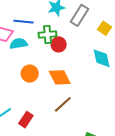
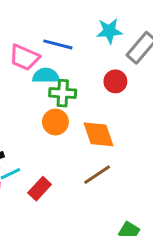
green cross: (48, 34) -> (63, 93), moved
red circle: (59, 44) -> (115, 81), moved

